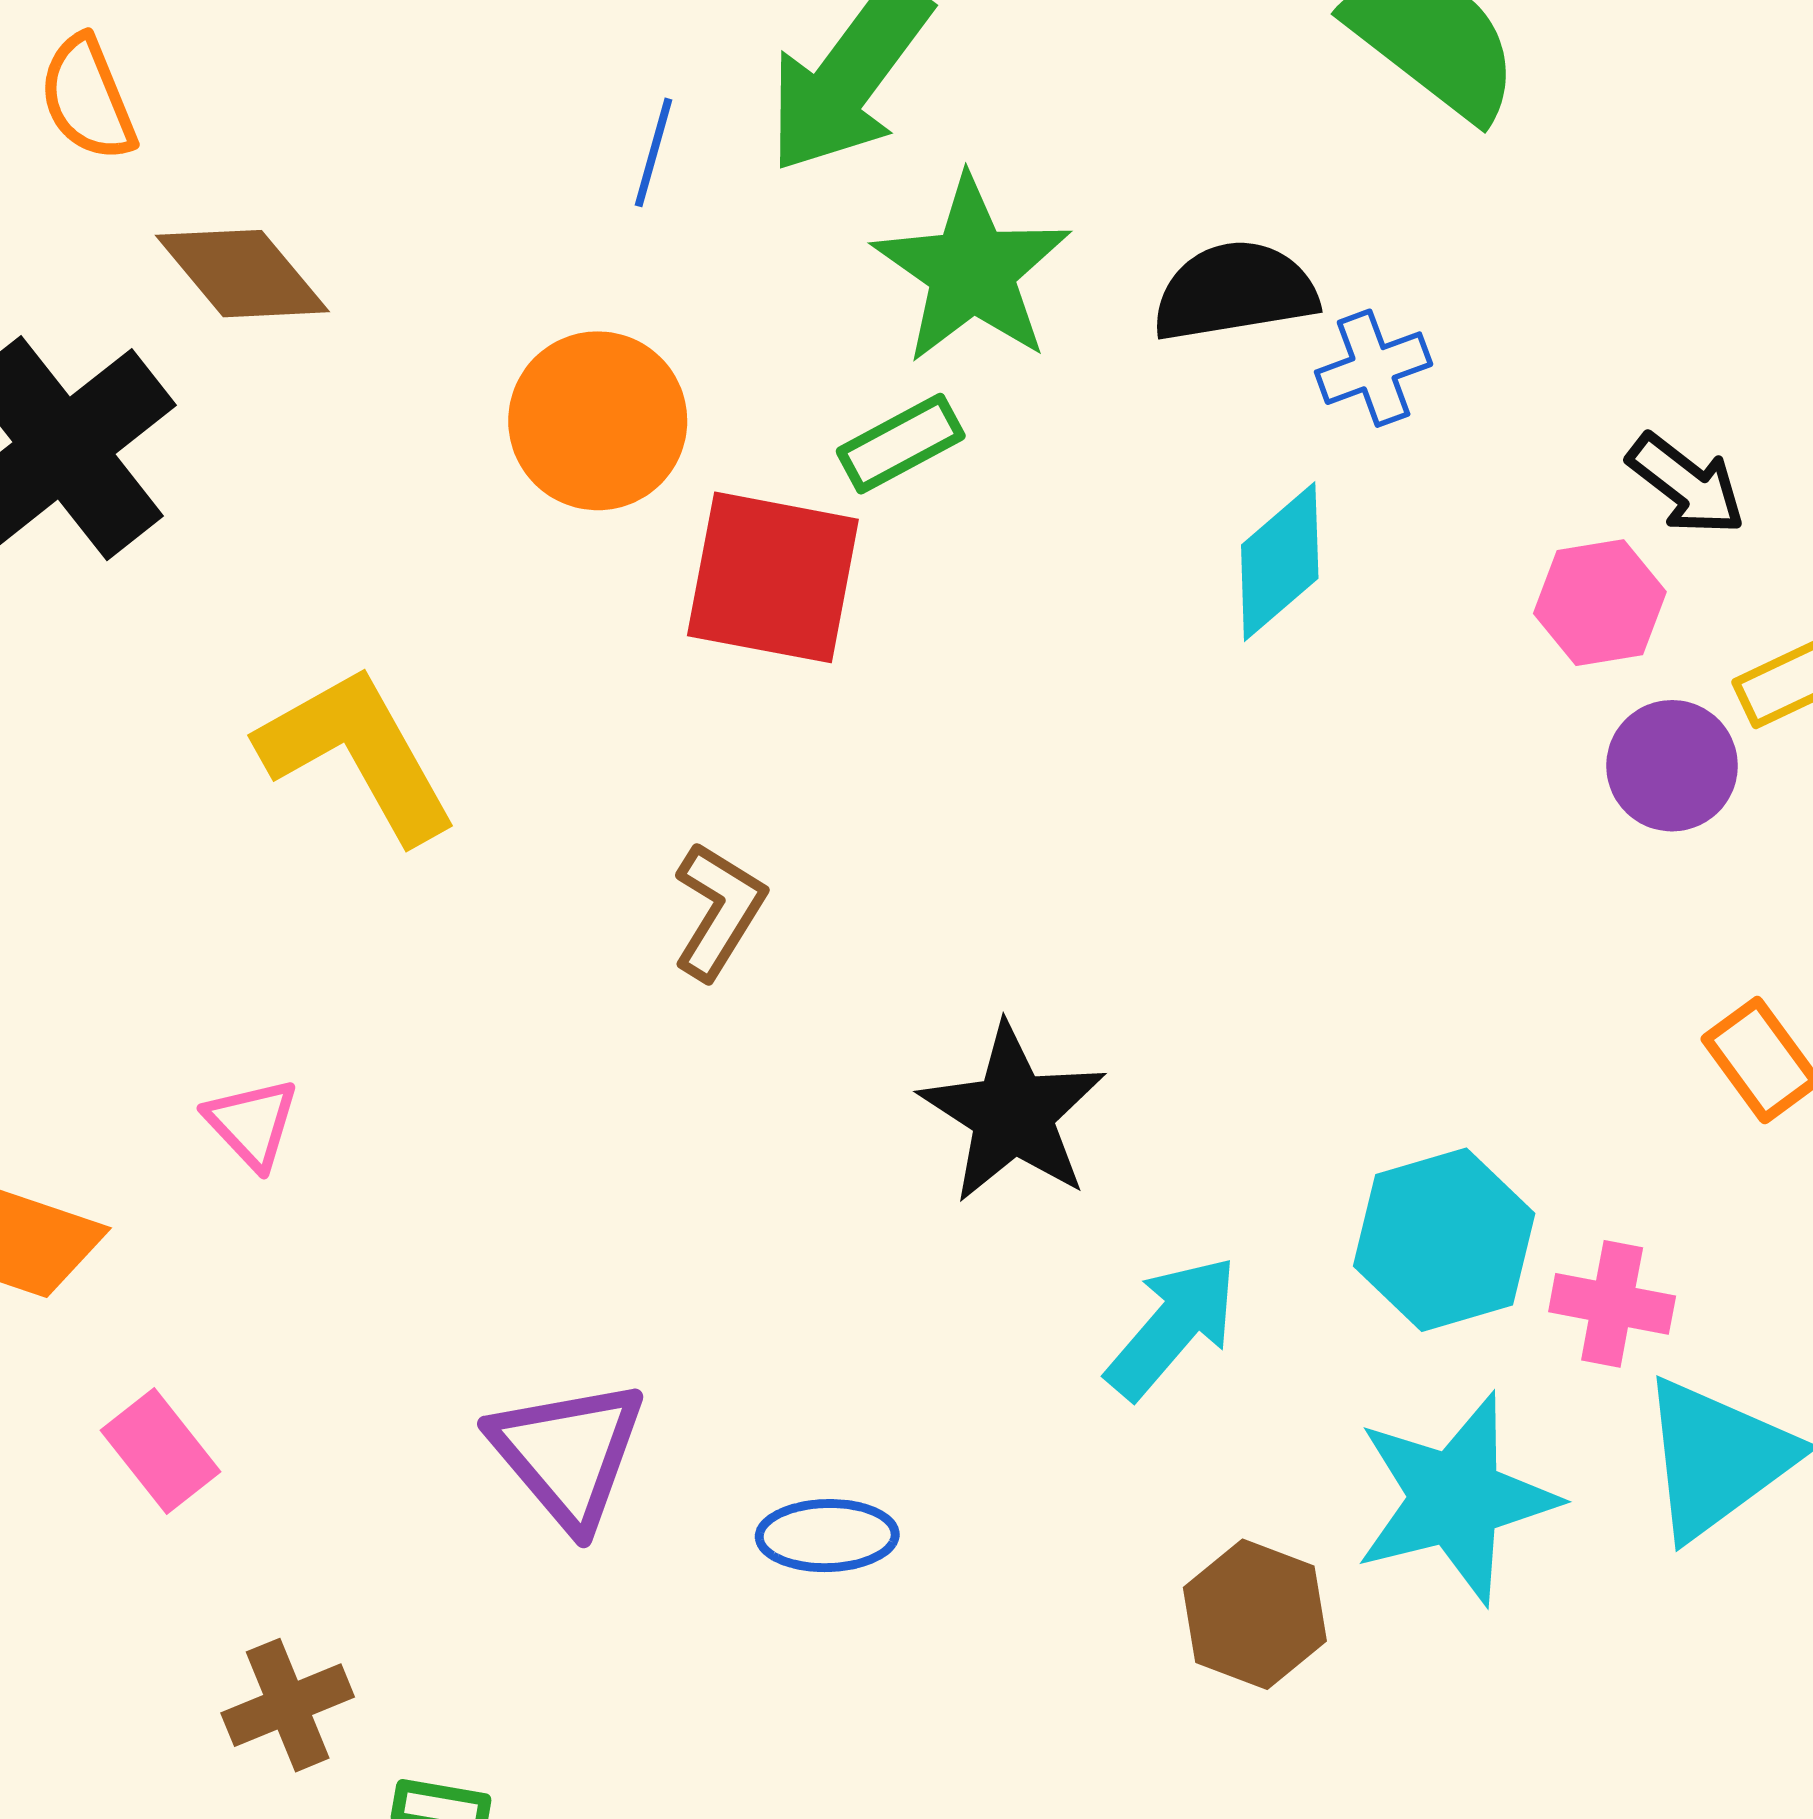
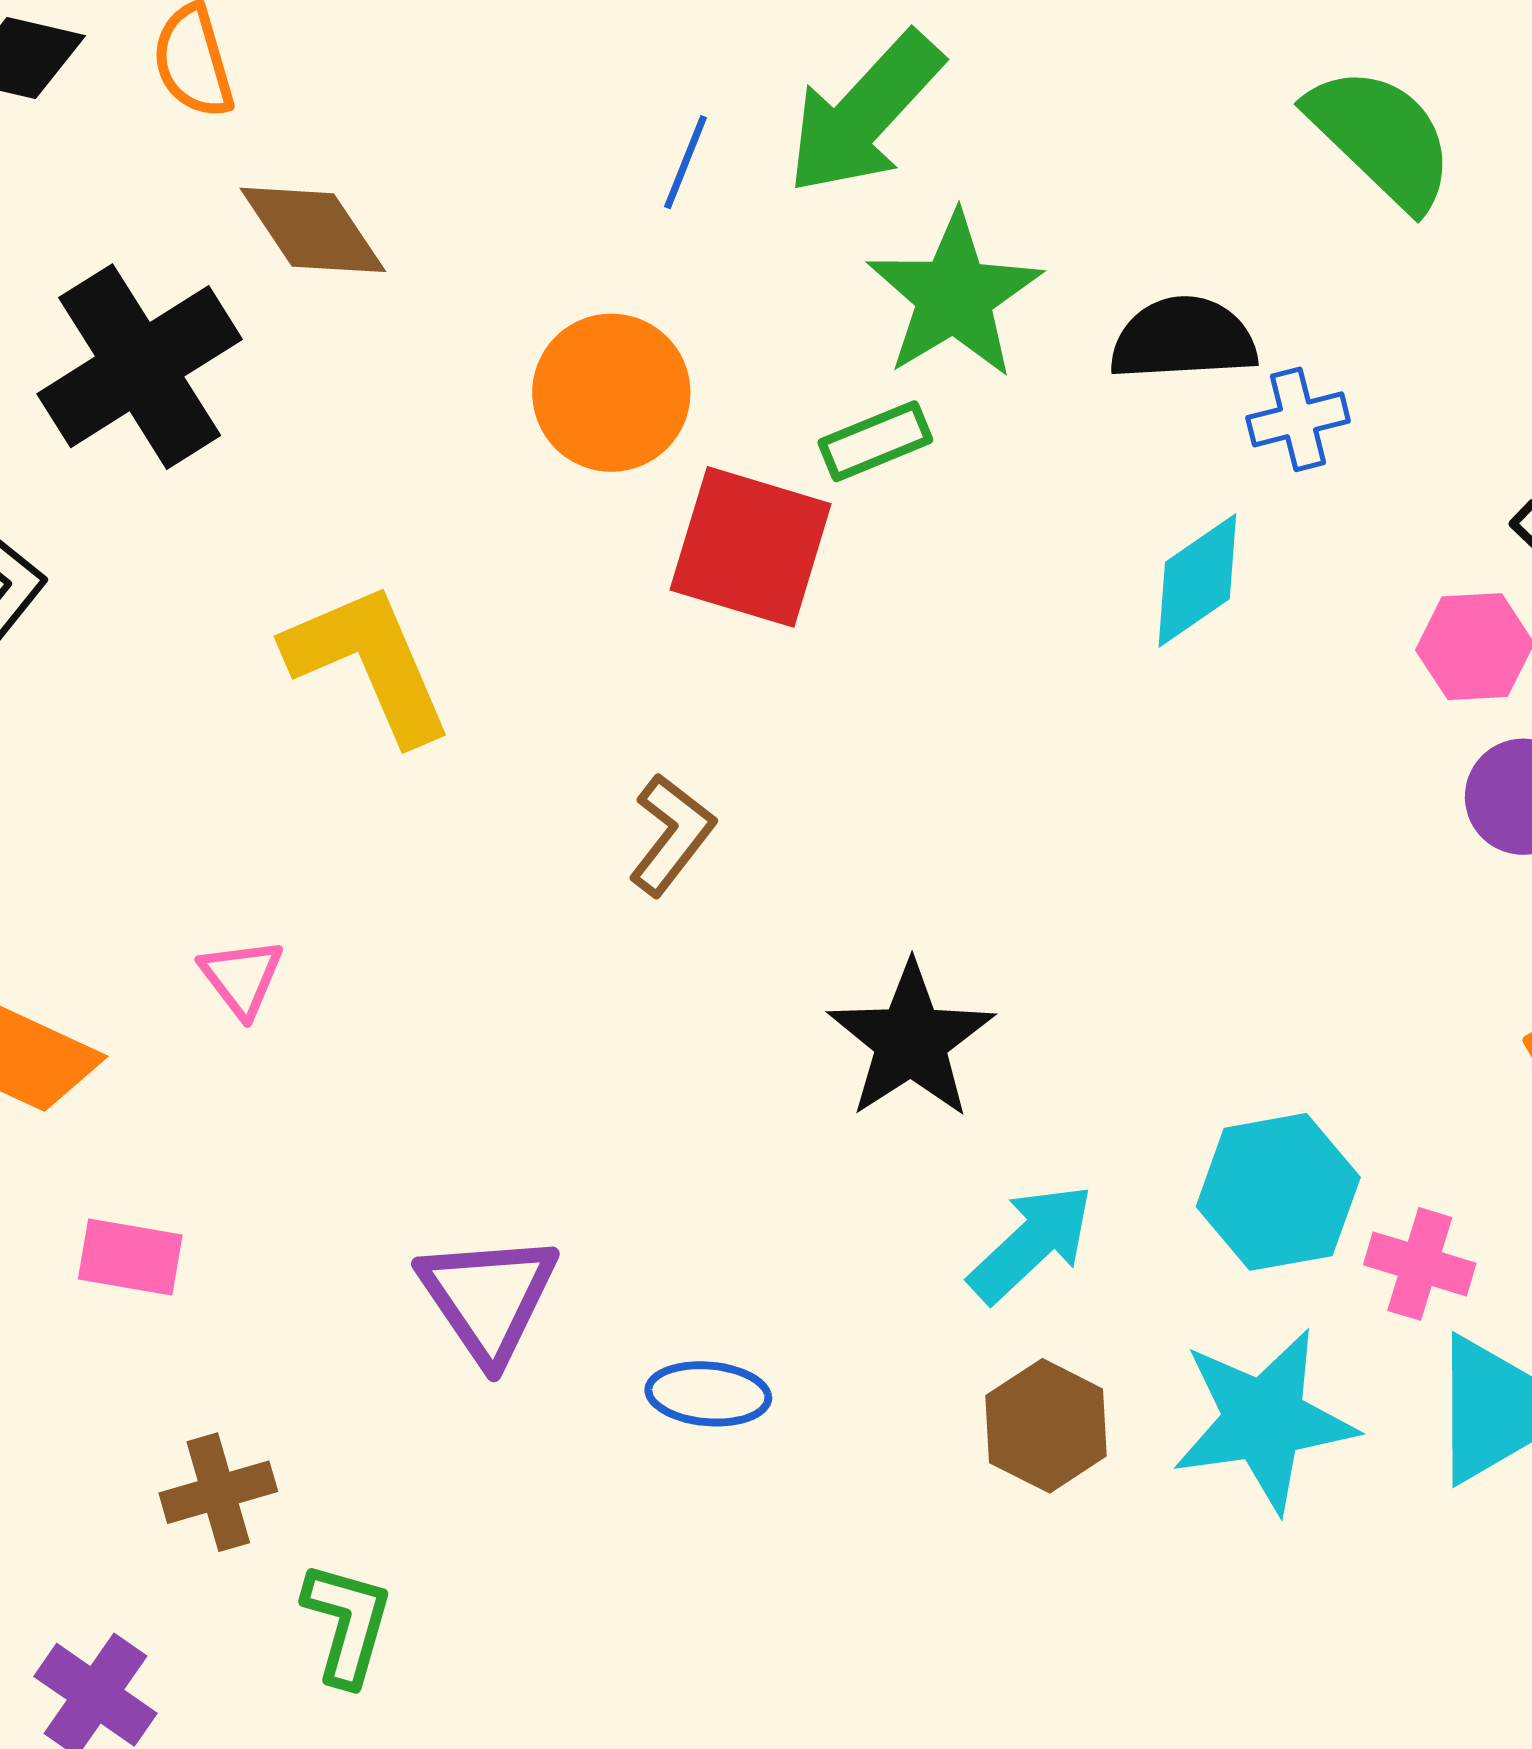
pink rectangle: (160, 1451) -> (130, 1257), turned -48
brown hexagon: (1255, 1614) -> (1046, 1426), moved

